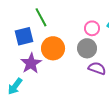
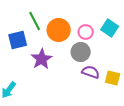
orange circle: (53, 48) -> (59, 30), moved
purple star: (31, 63) -> (42, 59), moved

